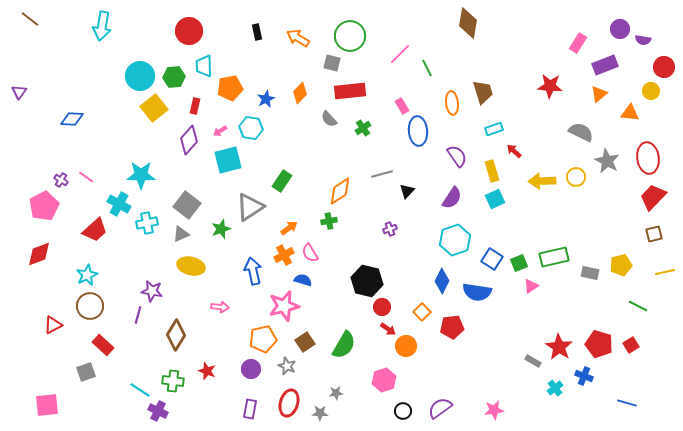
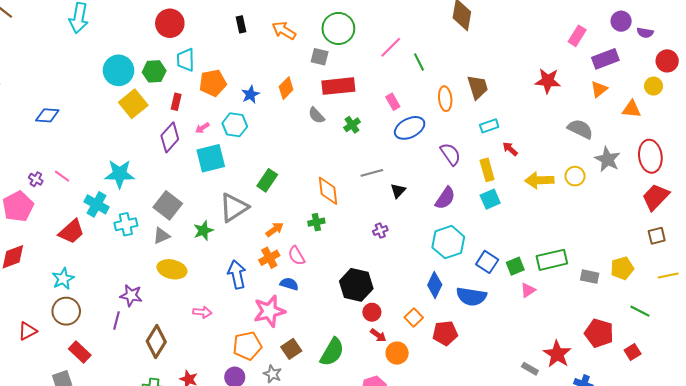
blue ellipse: (418, 131) -> (410, 128), turned 68
orange diamond: (340, 191) -> (328, 191), turned -64
red pentagon: (599, 344) -> (599, 333), moved

